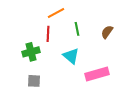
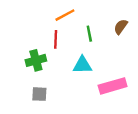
brown semicircle: (107, 32) -> (121, 27), moved
cyan triangle: (71, 56) -> (82, 65), turned -42

